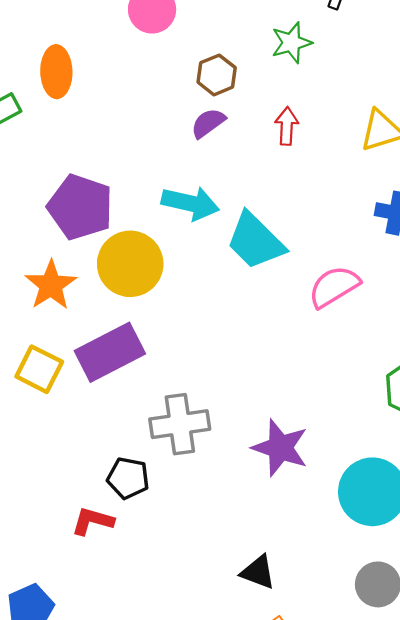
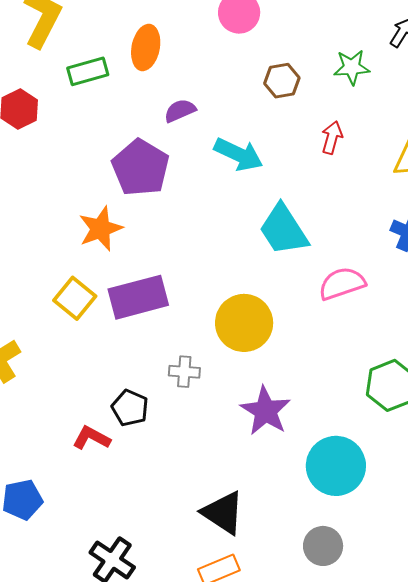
purple semicircle: (208, 123) -> (180, 111), moved
cyan arrow: (190, 203) -> (239, 154), moved
yellow circle: (130, 264) -> (244, 323), moved
gray cross: (180, 424) -> (184, 372), size x0.6
black triangle: (258, 572) -> (223, 513), size x1.4

